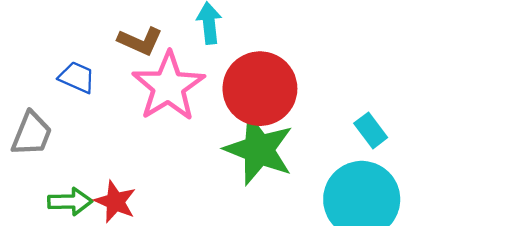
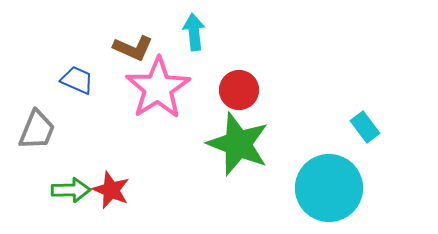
red circle: (260, 89) -> (239, 90), size x0.6
cyan rectangle: (371, 130) -> (365, 127), moved

